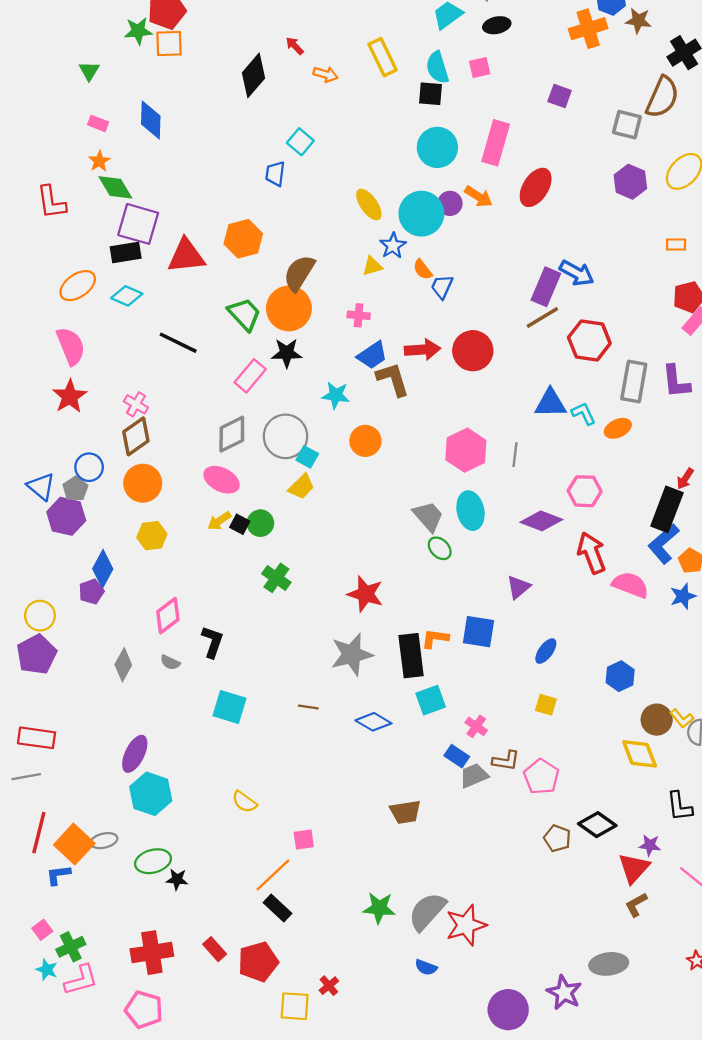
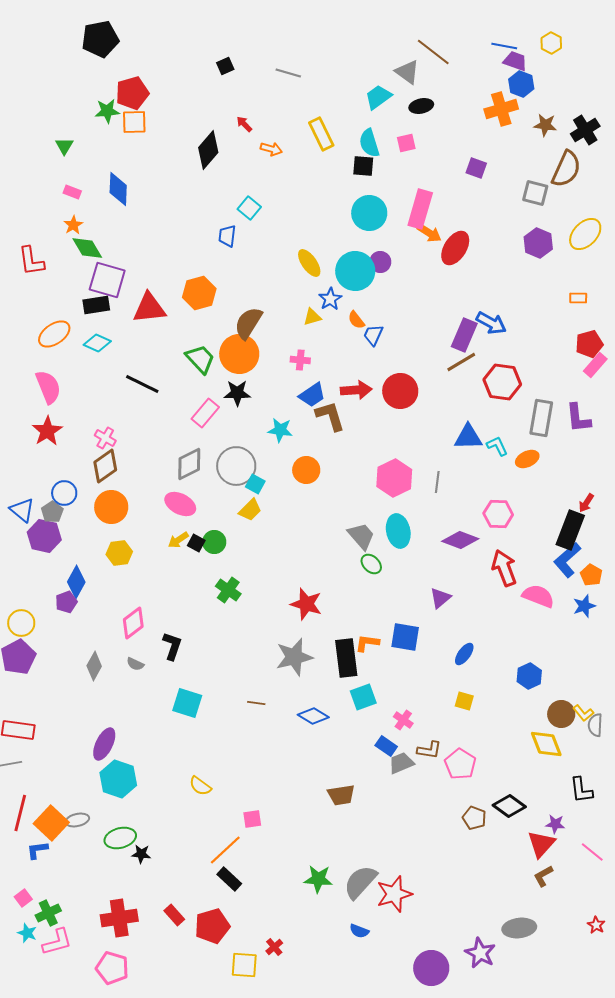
brown star: (638, 21) -> (545, 125), moved
orange arrow: (478, 197) -> (429, 233), moved

